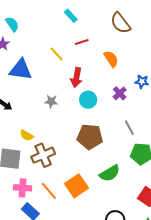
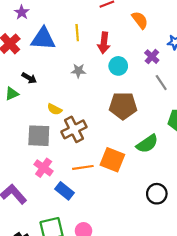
yellow line: (57, 54) -> (77, 33), moved, turned 42
gray line: (129, 128) -> (161, 83), moved
orange square: (77, 186) -> (112, 160), turned -30
pink cross: (23, 188) -> (44, 168), moved, turned 36
orange line: (49, 191) -> (83, 167), turned -54

